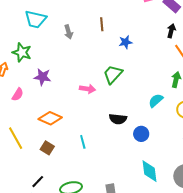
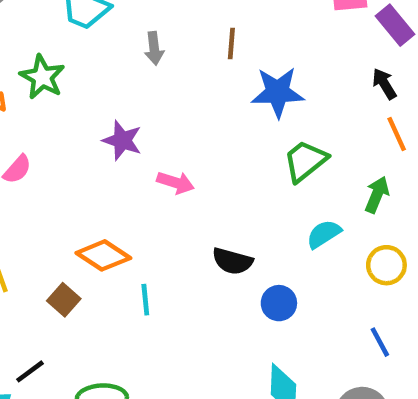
black arrow: (171, 31) -> (384, 84), turned -56
blue star: (125, 42) -> (278, 92), size x1.6
green trapezoid: (113, 74) -> (305, 161), moved
purple star: (42, 77) -> (122, 140), moved
orange diamond: (50, 118) -> (103, 255), moved

